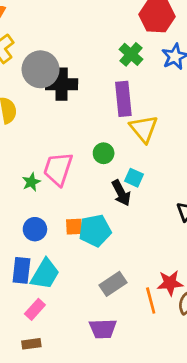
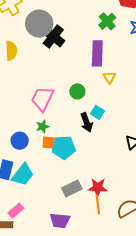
black cross: (62, 84) -> (53, 37), turned 30
yellow triangle: (144, 129) -> (109, 77), size x0.6
green star: (31, 182) -> (43, 127), moved
red star: (170, 283) -> (98, 187), moved
pink rectangle: (35, 309) -> (16, 211), moved

